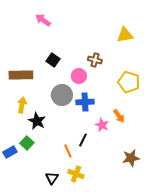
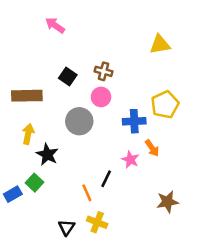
brown cross: (95, 60) -> (104, 71), moved
yellow pentagon: (129, 82) -> (165, 105), turned 30
blue cross: (85, 102) -> (134, 121), moved

